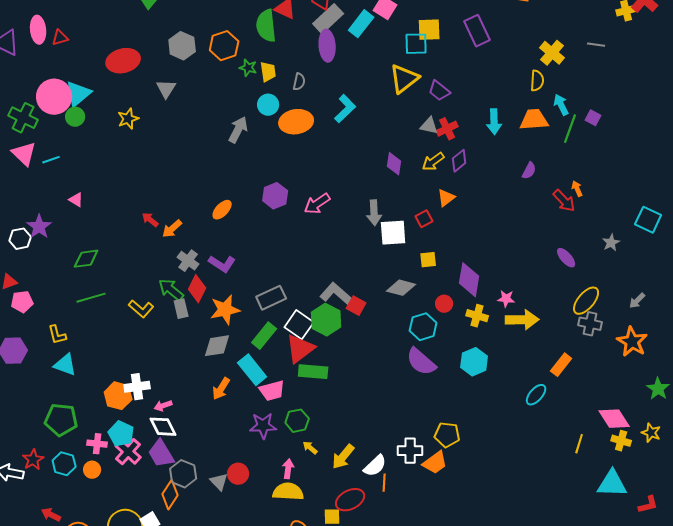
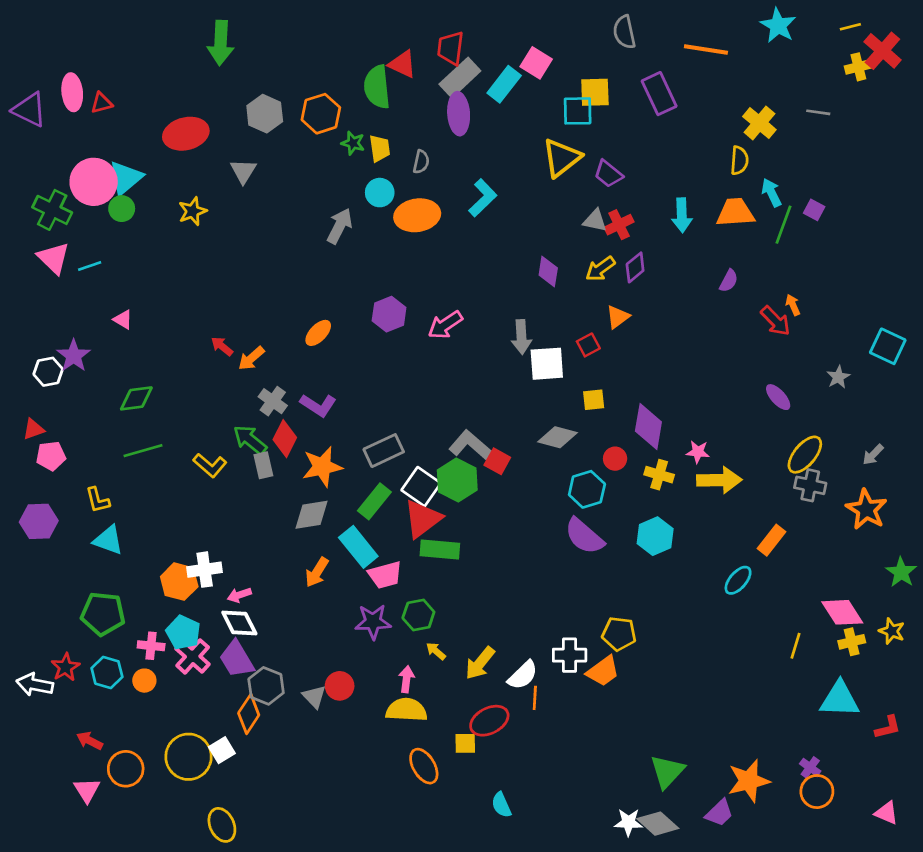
yellow cross: (621, 441) -> (852, 642), turned -30

